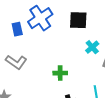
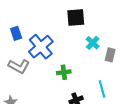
blue cross: (40, 18) -> (41, 47), moved

